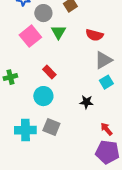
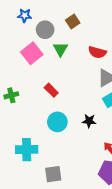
cyan circle: (43, 96) -> (57, 122), moved
gray square: (51, 127) -> (53, 174), moved, turned -30

